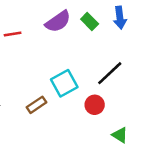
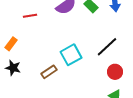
red circle: (95, 105) -> (115, 72), moved

